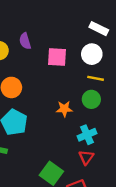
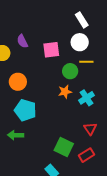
white rectangle: (99, 29) -> (82, 20), turned 42
green circle: (91, 99) -> (70, 71), moved
cyan cross: (87, 135) -> (87, 98), moved

